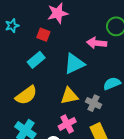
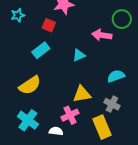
cyan triangle: (74, 64) -> (79, 55), size x0.6
yellow triangle: (69, 96) -> (82, 94), moved
gray cross: (94, 103) -> (112, 104), moved

